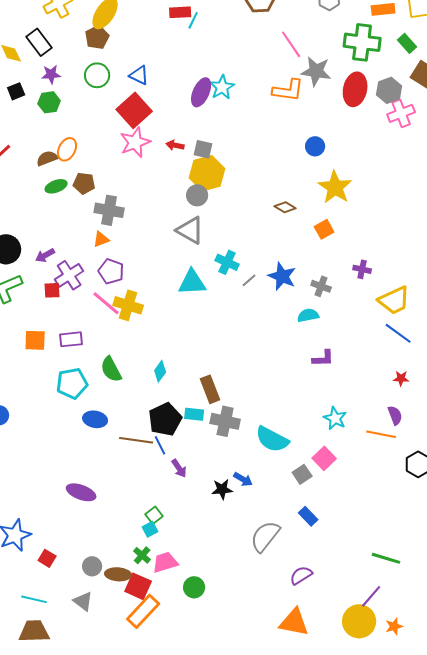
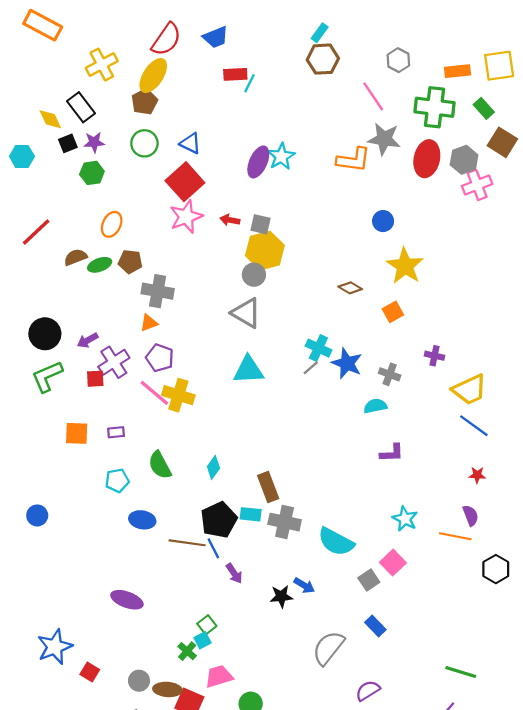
pink line: (291, 44) -> (373, 96), moved
black square: (16, 91) -> (68, 143), moved
brown semicircle: (47, 158) -> (76, 257), moved
cyan cross: (227, 262) -> (318, 348), moved
purple rectangle: (71, 339) -> (116, 432), size x0.7
cyan pentagon: (72, 383) -> (117, 480), size x0.7
green cross: (142, 555) -> (187, 651), moved

